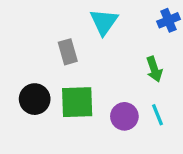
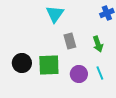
cyan triangle: (104, 22) -> (55, 14), moved
gray rectangle: (68, 52) -> (70, 41), moved

